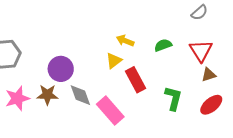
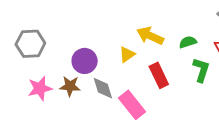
yellow arrow: (125, 41) -> (150, 36), size x1.5
yellow triangle: (114, 61) -> (127, 54), moved
green L-shape: (173, 98) -> (201, 70), moved

